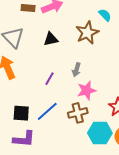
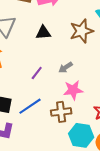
gray arrow: (76, 70) -> (66, 67), turned 32

